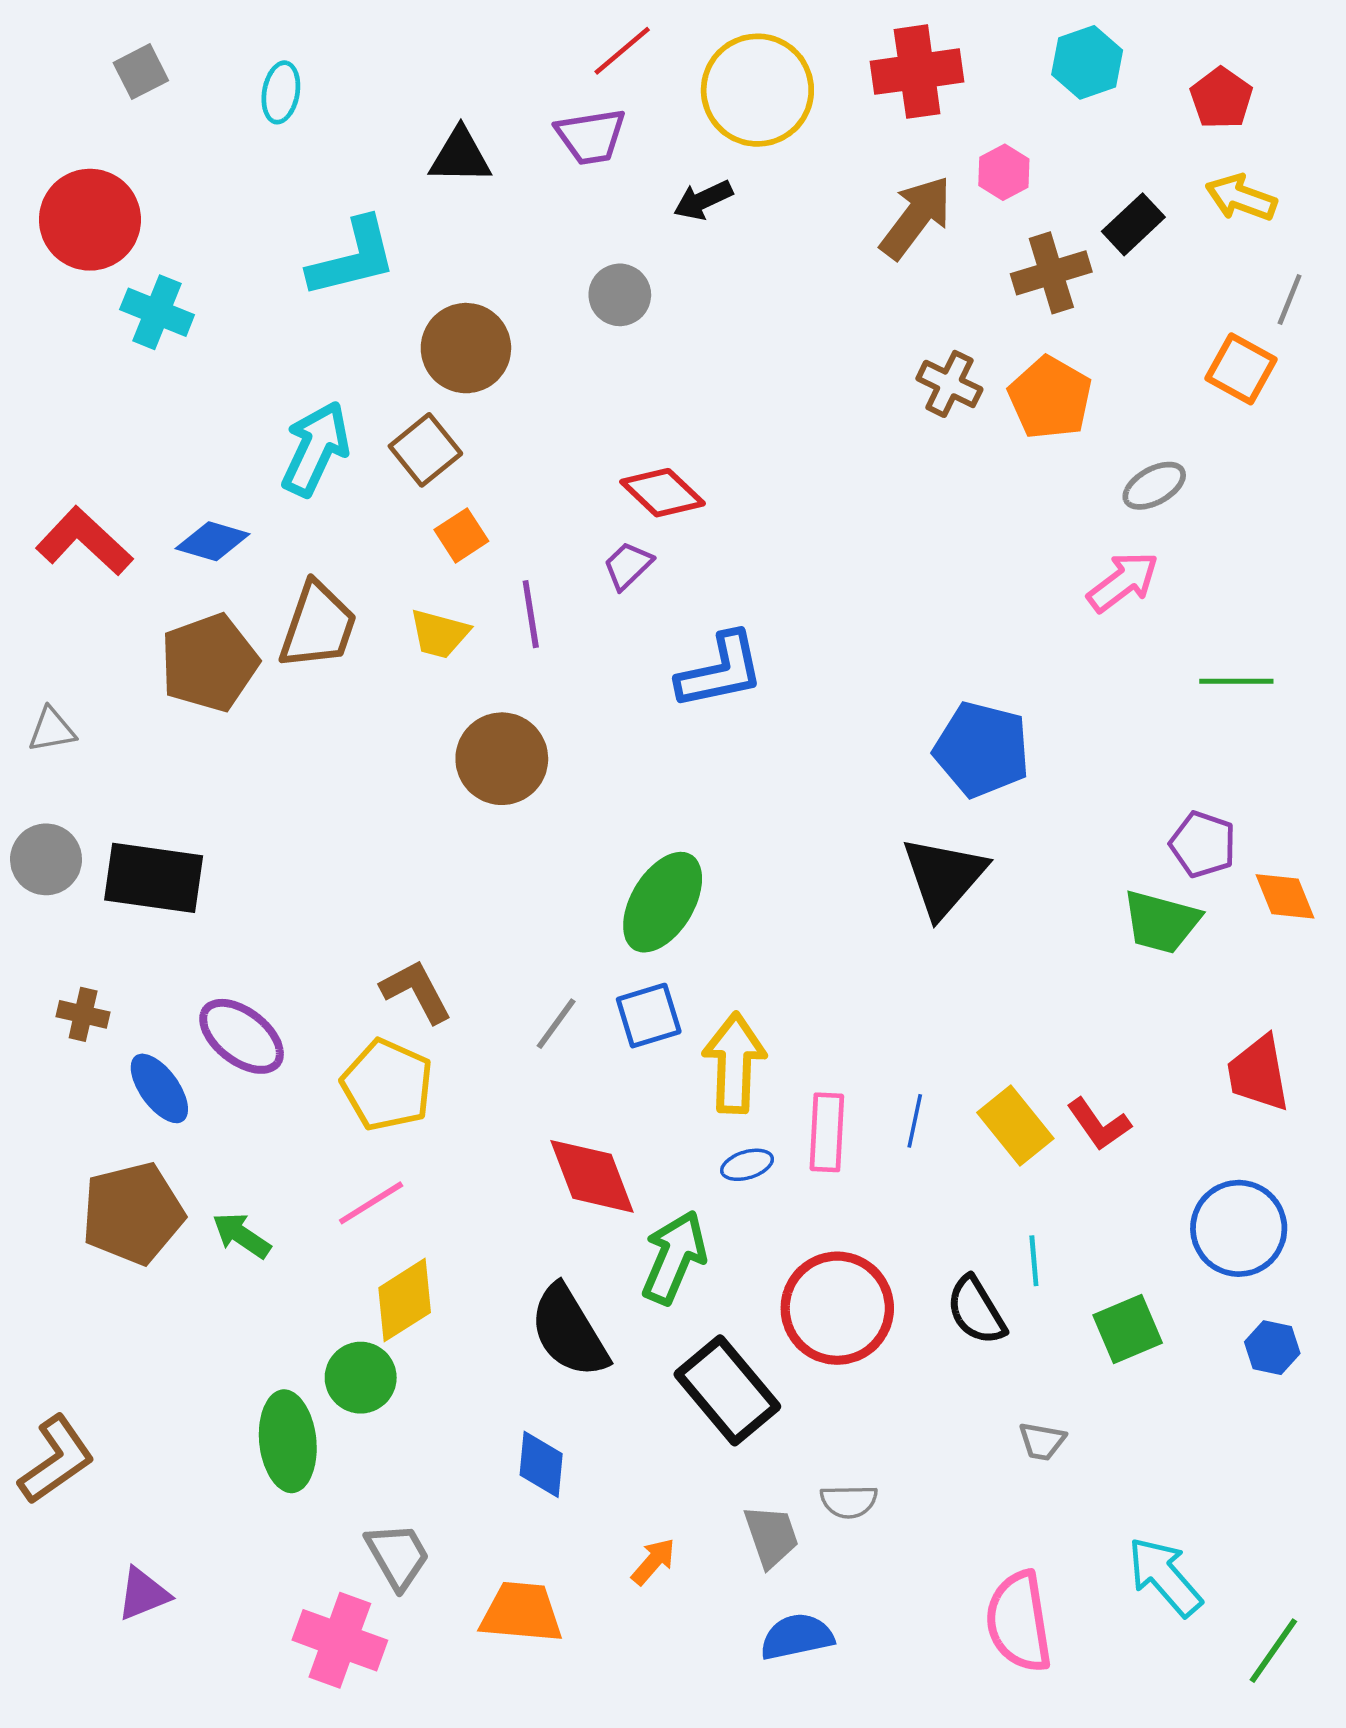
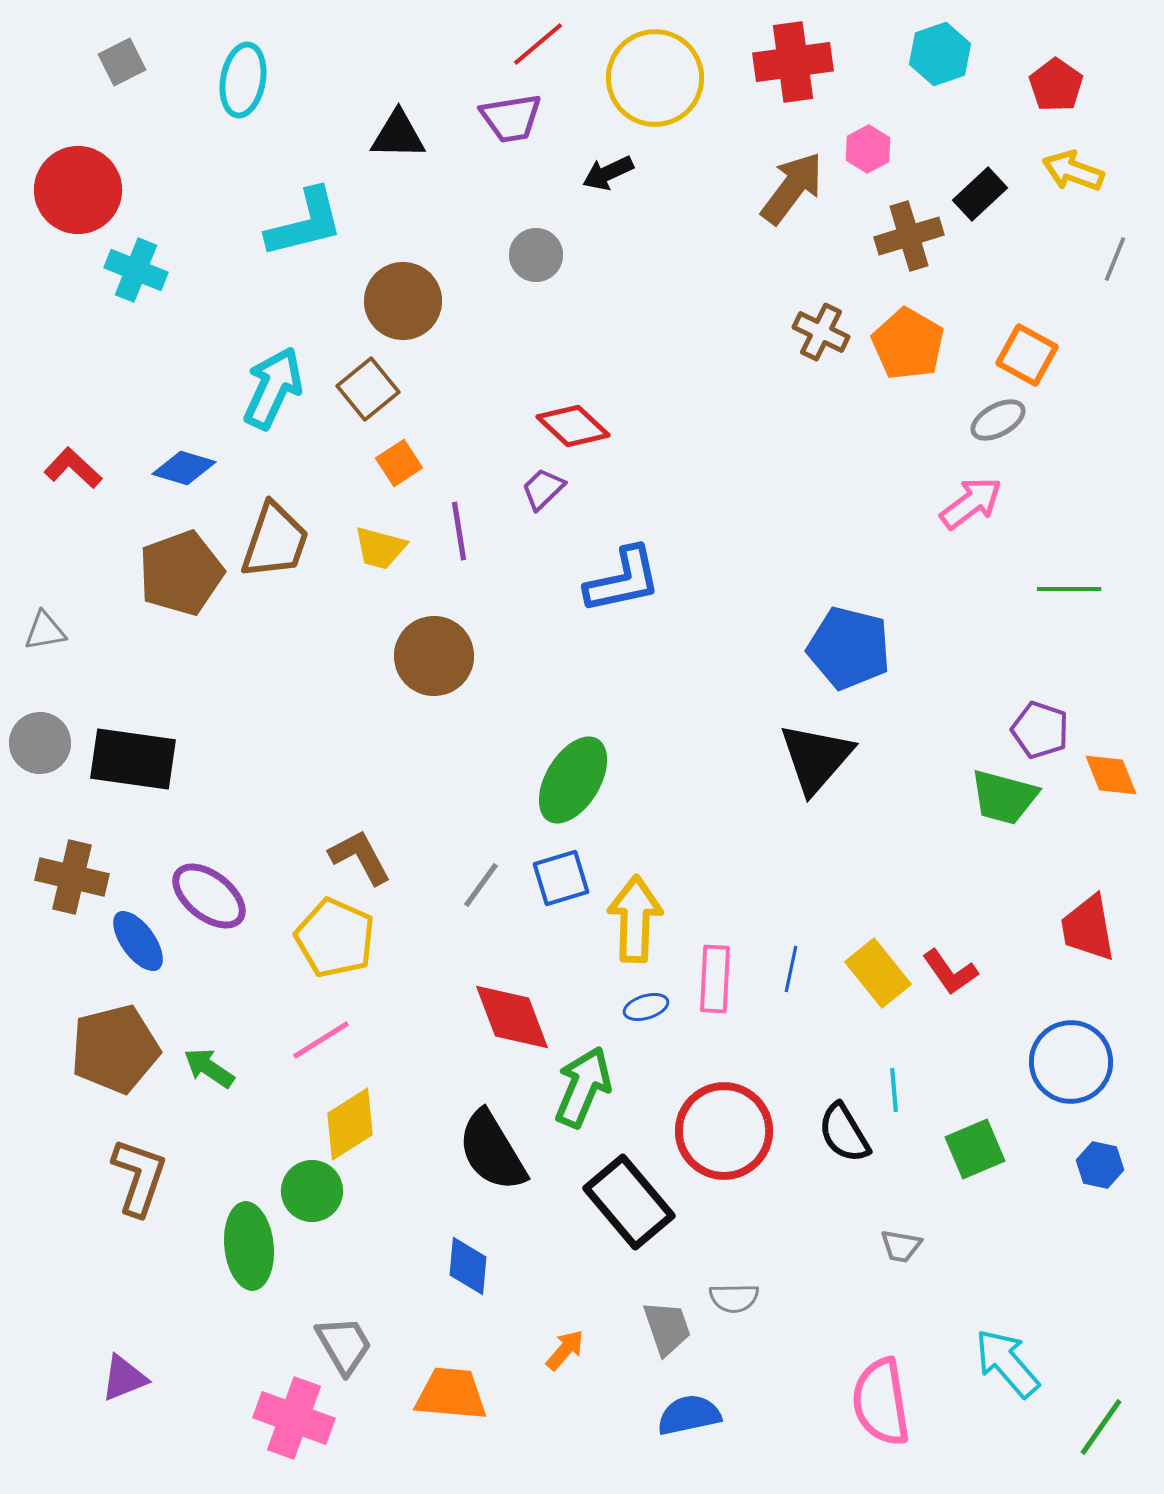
cyan ellipse: (281, 92) -> (243, 80), size x1.4
orange square: (1241, 369) -> (1027, 355), moved
red L-shape: (84, 541) -> (73, 468), size x0.7
brown cross: (83, 1014) -> (72, 877), size x1.6
brown L-shape: (56, 1460) -> (139, 1177), moved, turned -36

